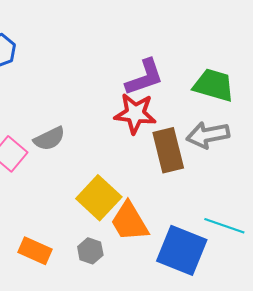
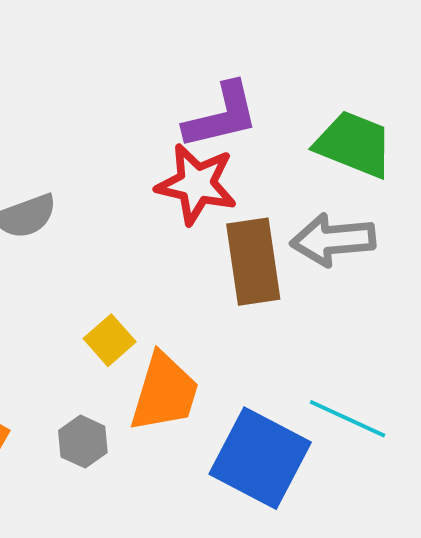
yellow square: (99, 198) -> (110, 340), size x0.6
orange trapezoid: (129, 222) -> (164, 392), turned -138

